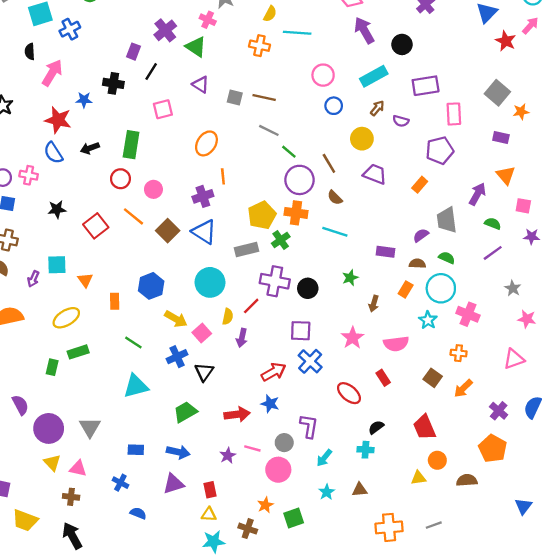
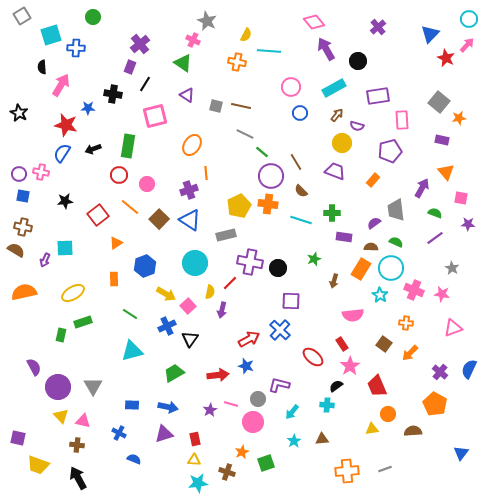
blue cross: (70, 29) -> (76, 48), turned 30
purple cross: (165, 30) -> (140, 44), moved
pink square: (163, 109) -> (155, 116), size x1.4
yellow circle: (362, 139) -> (342, 143), moved
blue semicircle: (53, 153) -> (62, 153), turned 66
green cross: (281, 240) -> (332, 213), moved, turned 35
orange triangle: (85, 280) -> (116, 243), moved, turned 32
orange rectangle: (406, 289) -> (361, 269), size x1.5
pink star: (527, 319) -> (442, 294), moved
purple square: (301, 331) -> (291, 301), moved
pink star: (353, 338) -> (350, 366), moved
purple L-shape: (309, 426) -> (279, 385), turned -85

